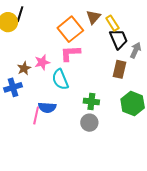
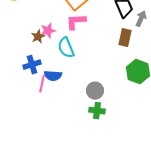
brown star: (24, 68) -> (38, 37), moved
blue cross: (13, 87) -> (32, 65), moved
green cross: (91, 101) -> (97, 111), moved

